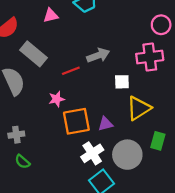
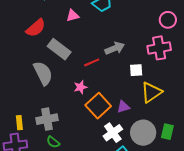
orange square: (76, 121) -> (98, 106), turned -30
gray cross: (16, 135) -> (47, 119), size x1.5
green rectangle: (158, 141) -> (167, 132), moved

